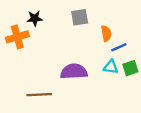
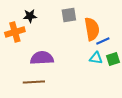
orange semicircle: (106, 33) -> (92, 29), size x1.6
purple semicircle: (74, 72) -> (42, 58), moved

